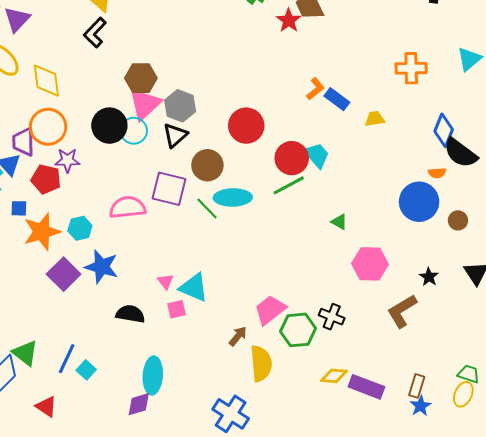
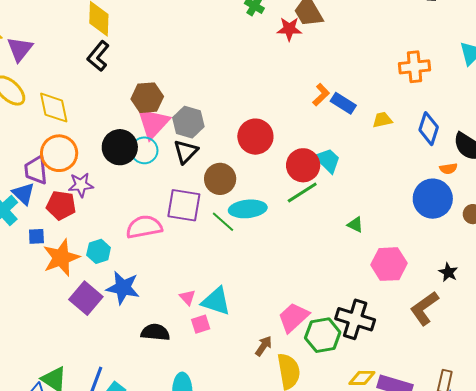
red star: (289, 20) -> (289, 29), turned -30
blue diamond: (444, 130) -> (429, 129), moved
black cross: (332, 317) -> (355, 319), size x1.5

